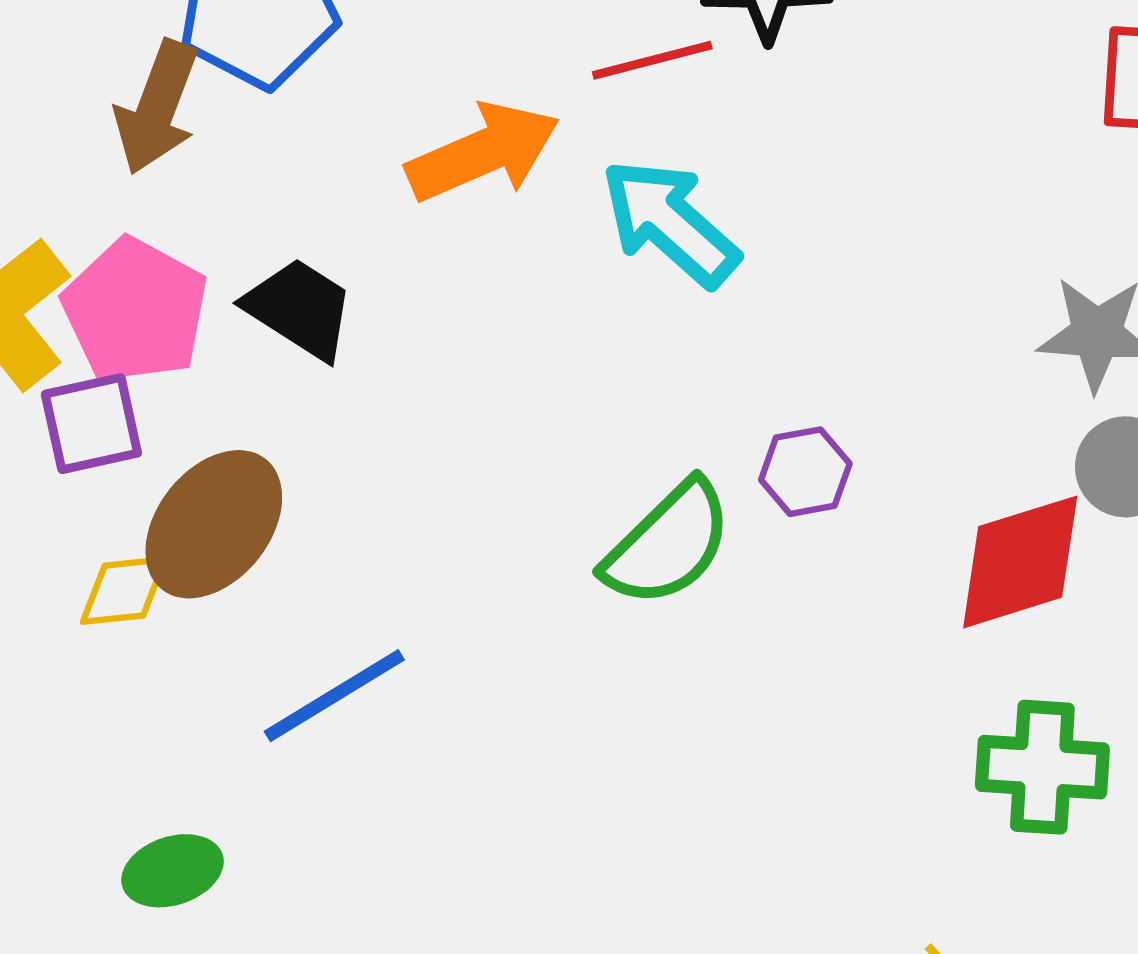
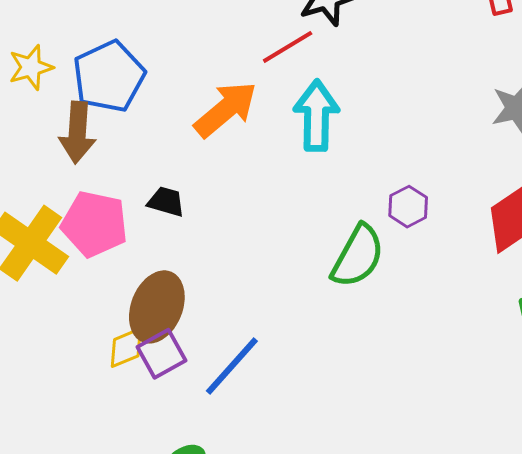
cyan arrow: (670, 223) -> (316, 116), turned 66
black trapezoid: (300, 309) -> (166, 202), size x0.7
purple square: (91, 424) -> (161, 354), moved

